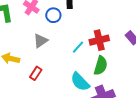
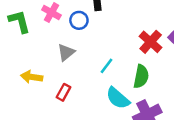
red cross: (99, 40) -> (151, 42), moved, turned -30
cyan line: (78, 47) -> (107, 66), moved

